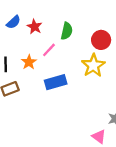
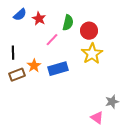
red circle: (101, 40) -> (89, 31), moved
orange star: (29, 62) -> (34, 66), moved

